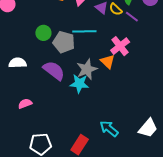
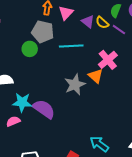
gray pentagon: (64, 42) -> (43, 32), moved
purple semicircle: (54, 71) -> (44, 109), moved
cyan star: (79, 84) -> (22, 102), moved

